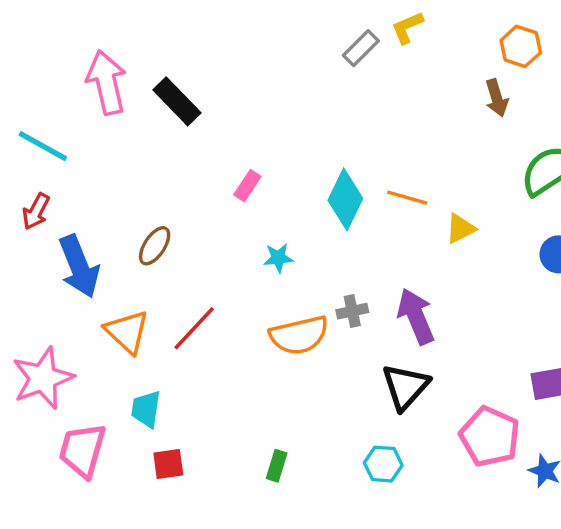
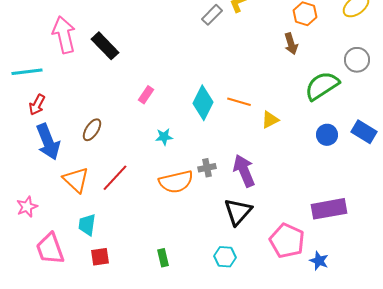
cyan line: (43, 146) -> (27, 72), turned -36
red arrow: (36, 211) -> (37, 105), moved
pink star: (43, 378) -> (27, 207), size x0.6
pink trapezoid: (82, 450) -> (50, 249), turned -36
green rectangle: (277, 466) -> (163, 258), turned -30

